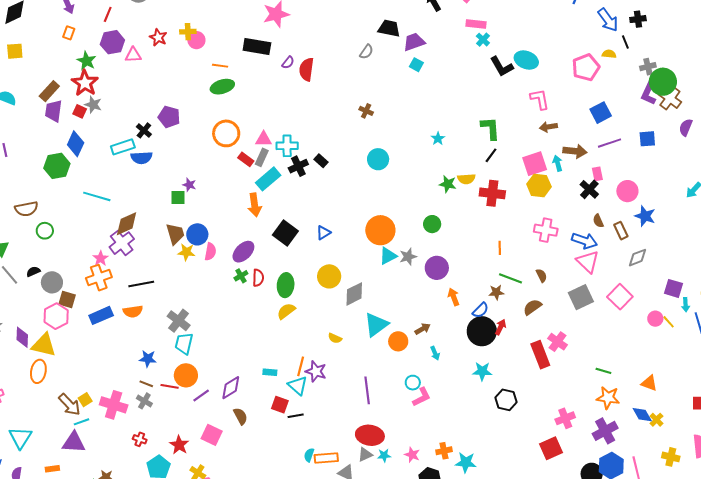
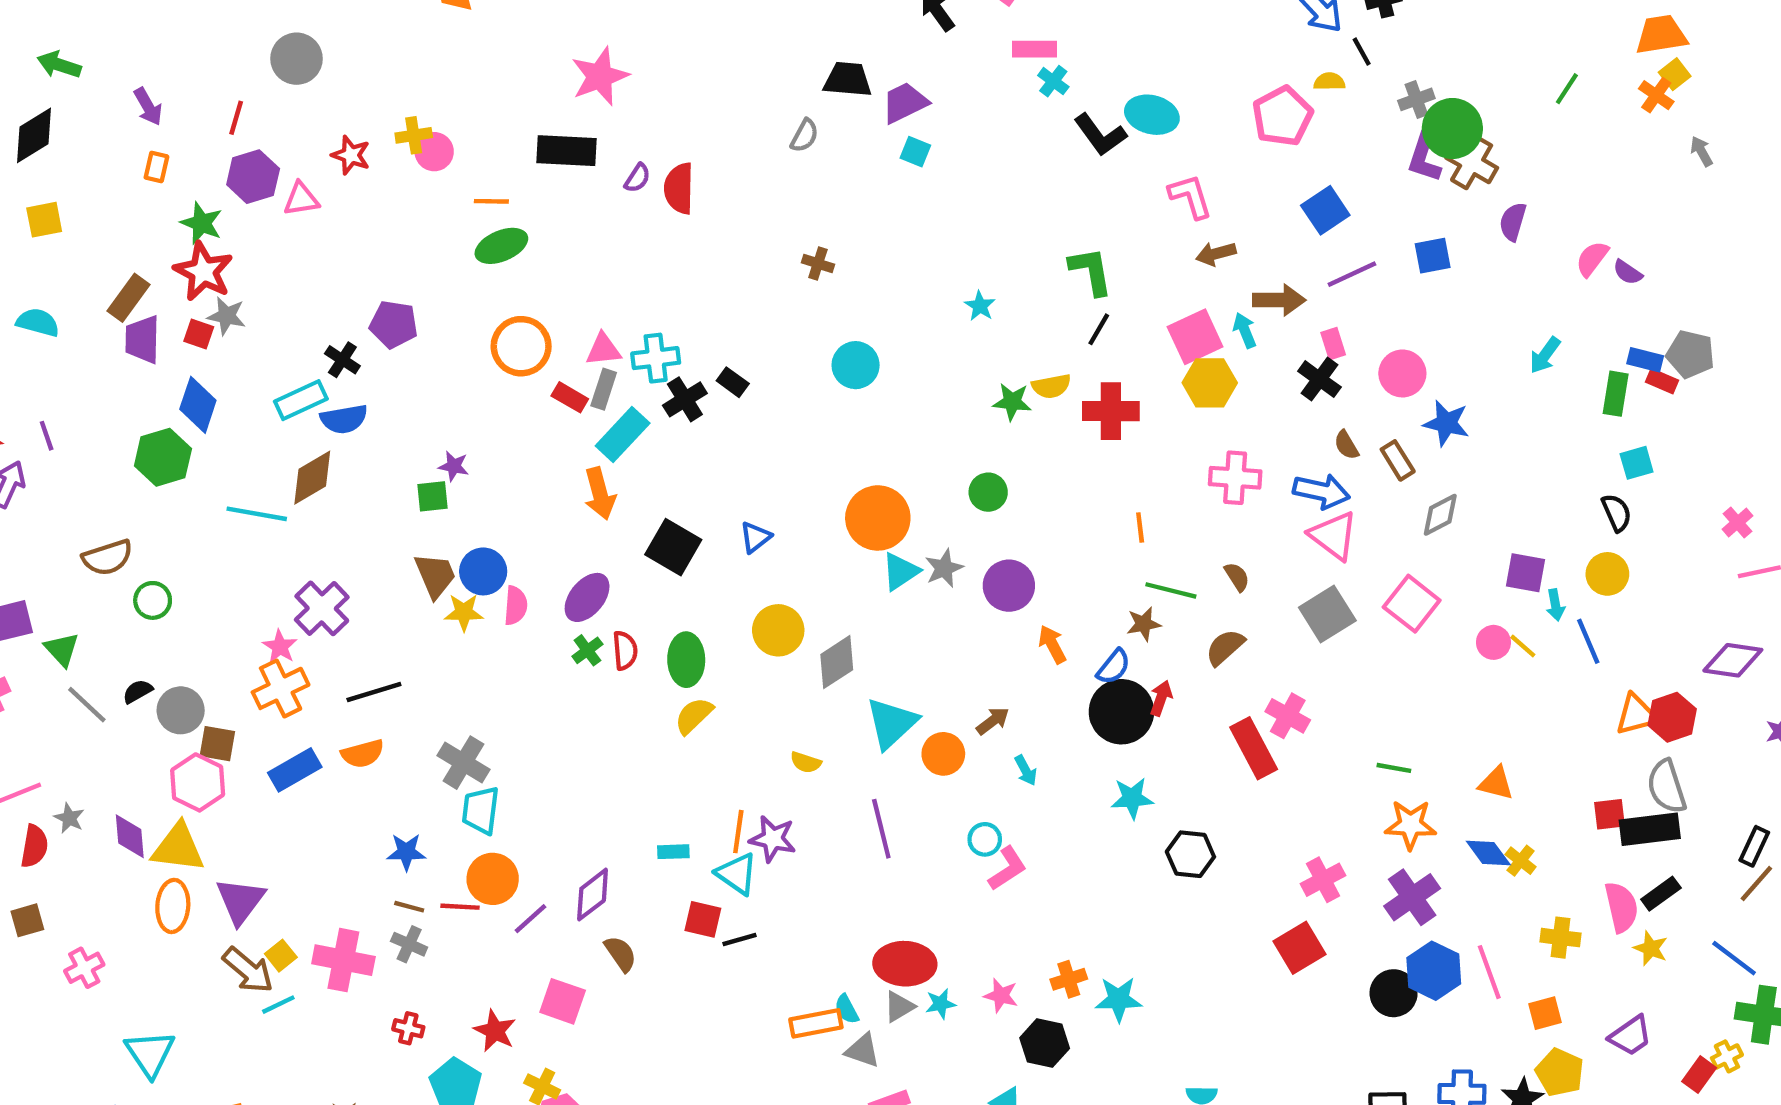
brown diamond: (127, 224) -> (312, 478), moved
purple line: (367, 390) -> (881, 829), moved
purple triangle: (74, 442) -> (240, 901), moved, turned -50
cyan semicircle: (309, 455) -> (847, 1009), moved, turned -40

